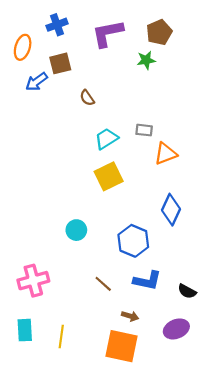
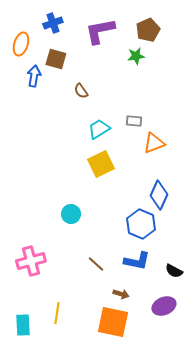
brown square: (60, 63) -> (56, 59), turned 30
blue arrow: (37, 82) -> (34, 76), turned 135
blue hexagon: (133, 241) -> (141, 224), moved
cyan rectangle: (25, 330) -> (23, 325), moved

